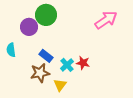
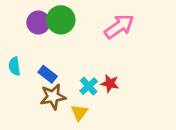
pink arrow: (106, 20) -> (119, 26), moved
purple circle: (29, 27) -> (38, 23), moved
blue rectangle: (46, 56) -> (48, 74), moved

